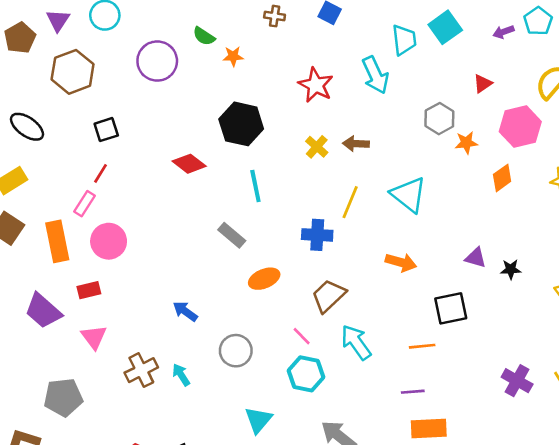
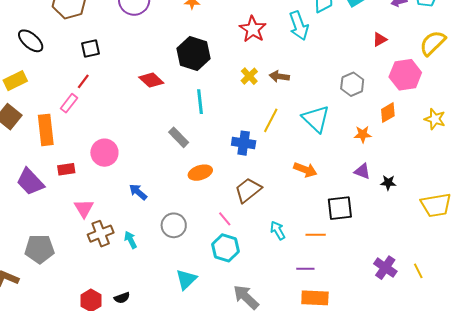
gray hexagon: (439, 119) -> (352, 84), moved
orange star: (466, 143) -> (363, 134), moved
pink circle: (109, 241) -> (104, 153), moved
pink triangle: (94, 337) -> (84, 208), moved
cyan arrow: (356, 342) -> (278, 230), moved, size x0.7

